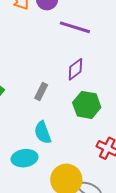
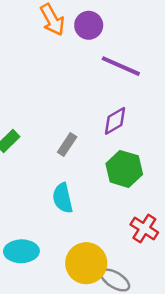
cyan ellipse: (25, 158) -> (21, 251), moved

